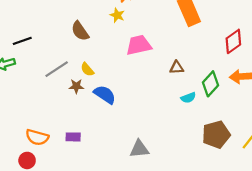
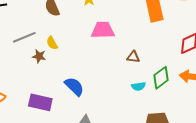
blue semicircle: (105, 94) -> (74, 86), moved
purple rectangle: (73, 137) -> (40, 102), moved, size x1.6

